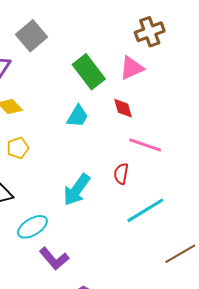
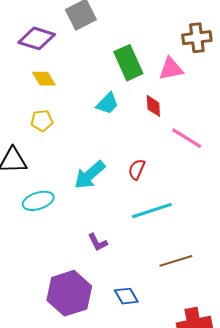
pink line: (145, 145) -> (187, 138), moved
purple L-shape: (54, 259) -> (98, 242), moved, size x0.7

